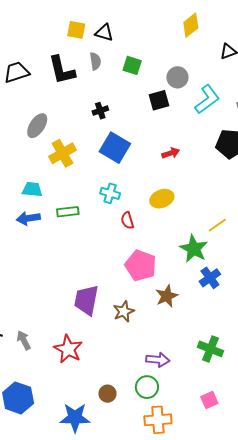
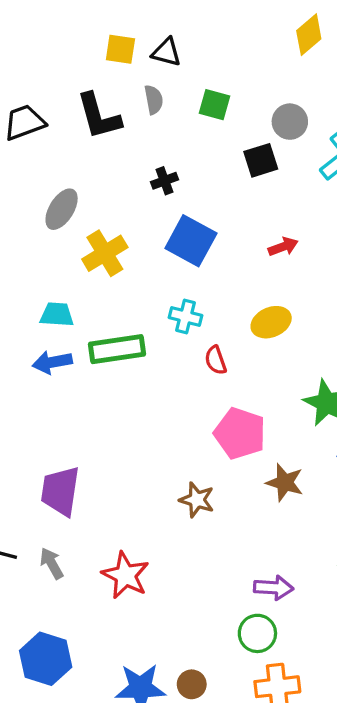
green rectangle: (68, 212) -> (117, 349), size x1.5
brown star: (167, 296) -> (285, 482), turned -30
purple trapezoid: (86, 300) -> (60, 491), moved
brown star: (124, 311) -> (197, 500), moved, turned -30
brown circle: (107, 394) -> (192, 684), moved

